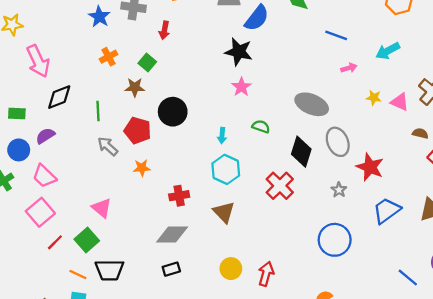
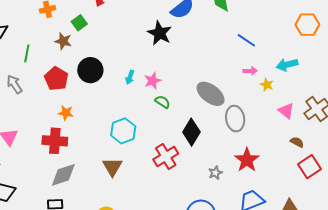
pink star: (241, 87) -> (153, 81), moved
yellow star: (374, 98) -> (267, 85), moved
cyan arrow: (222, 136) -> (130, 77), moved
gray ellipse: (338, 142) -> (235, 119), moved
gray arrow: (108, 146) -> (14, 84), moved
orange star: (142, 168) -> (66, 113), moved
red cross: (179, 196) -> (55, 141), moved, size x1.4
gray diamond: (172, 235) -> (63, 175), turned -32

